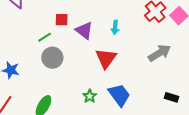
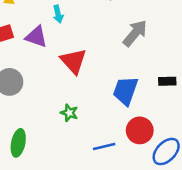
cyan arrow: (115, 27) -> (58, 14), moved
blue trapezoid: (119, 95) -> (125, 91), moved, turned -105

